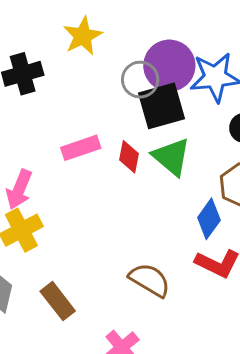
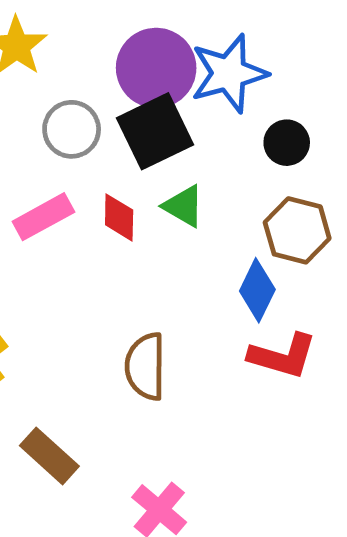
gray circle: (140, 80) -> (72, 129), moved
green triangle: (171, 157) -> (184, 206), size x0.7
brown semicircle: (150, 280) -> (145, 366), moved, turned -111

